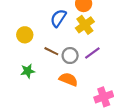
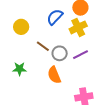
green star: (28, 71) -> (19, 69), moved
orange semicircle: (68, 79) -> (54, 75), turned -144

